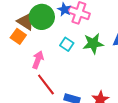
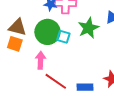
green circle: (42, 17) -> (47, 32), moved

